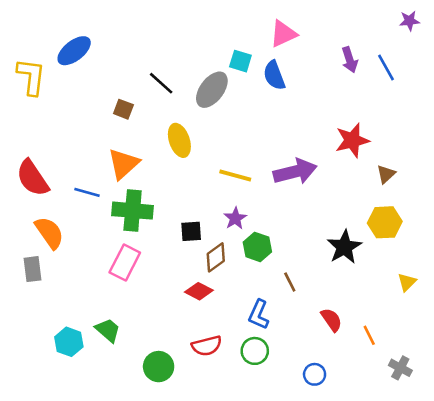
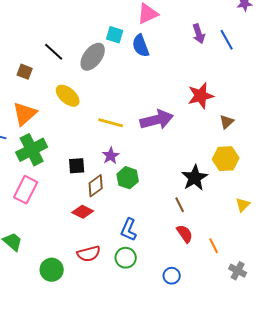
yellow ellipse: (179, 140) -> (68, 96), turned -30
green cross: (133, 211) -> (32, 150), turned -32
brown line: (290, 282) -> (180, 205), moved

